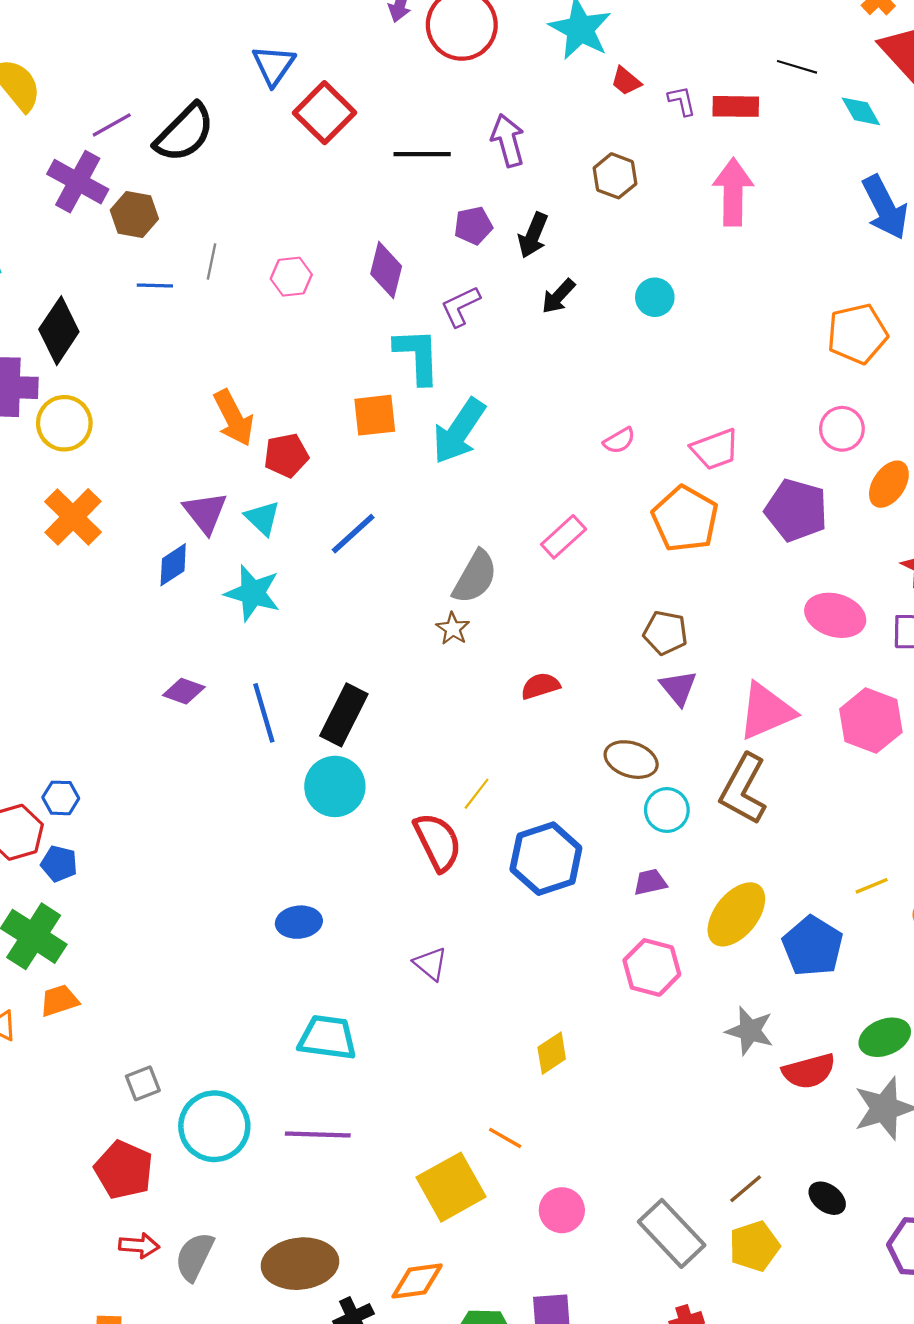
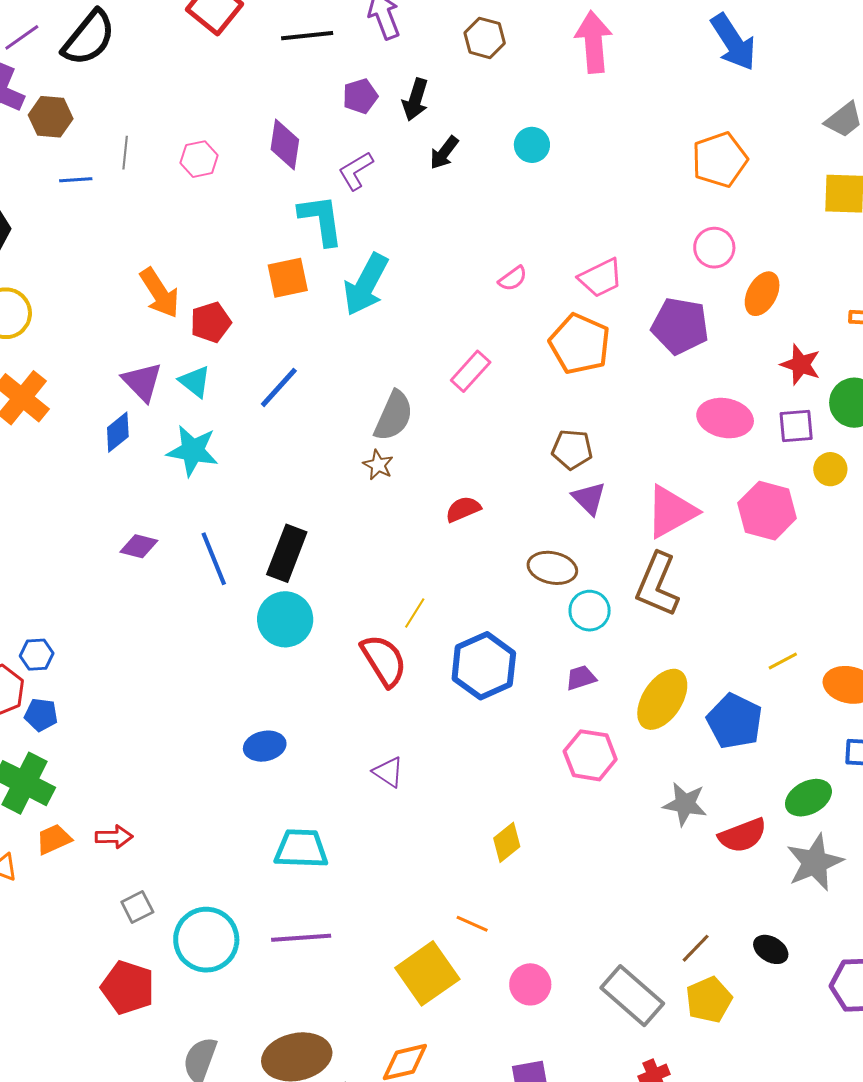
red arrow: (139, 1246) -> (114, 837), moved

